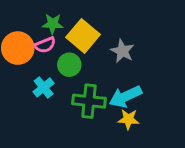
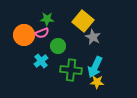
yellow square: (83, 36) -> (83, 21), moved
cyan arrow: (125, 97) -> (95, 67), turned -40

